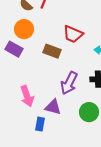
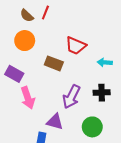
purple rectangle: (14, 49) -> (14, 74), moved
pink arrow: (27, 96) -> (28, 98), moved

